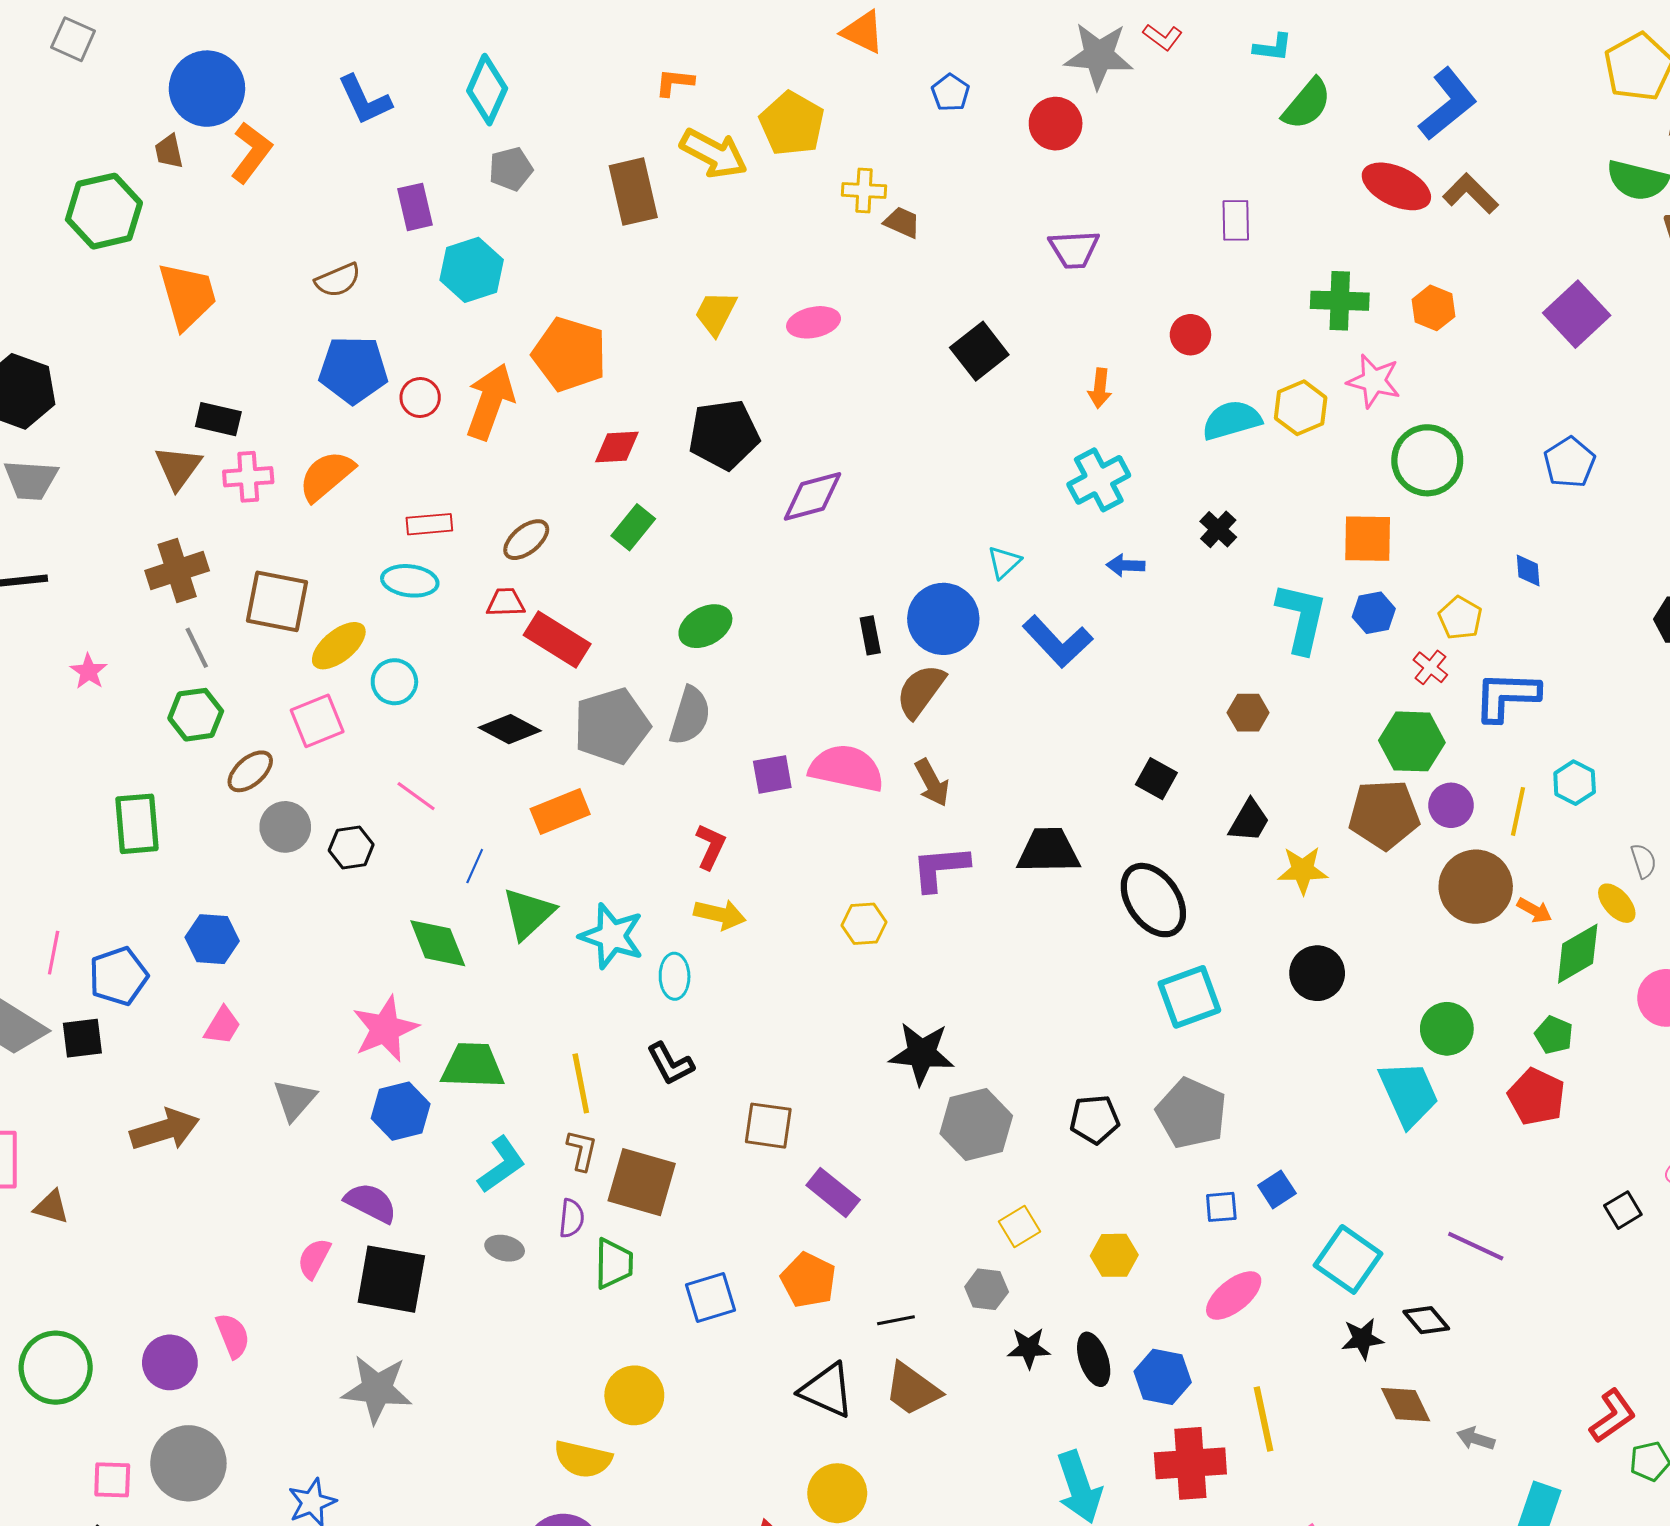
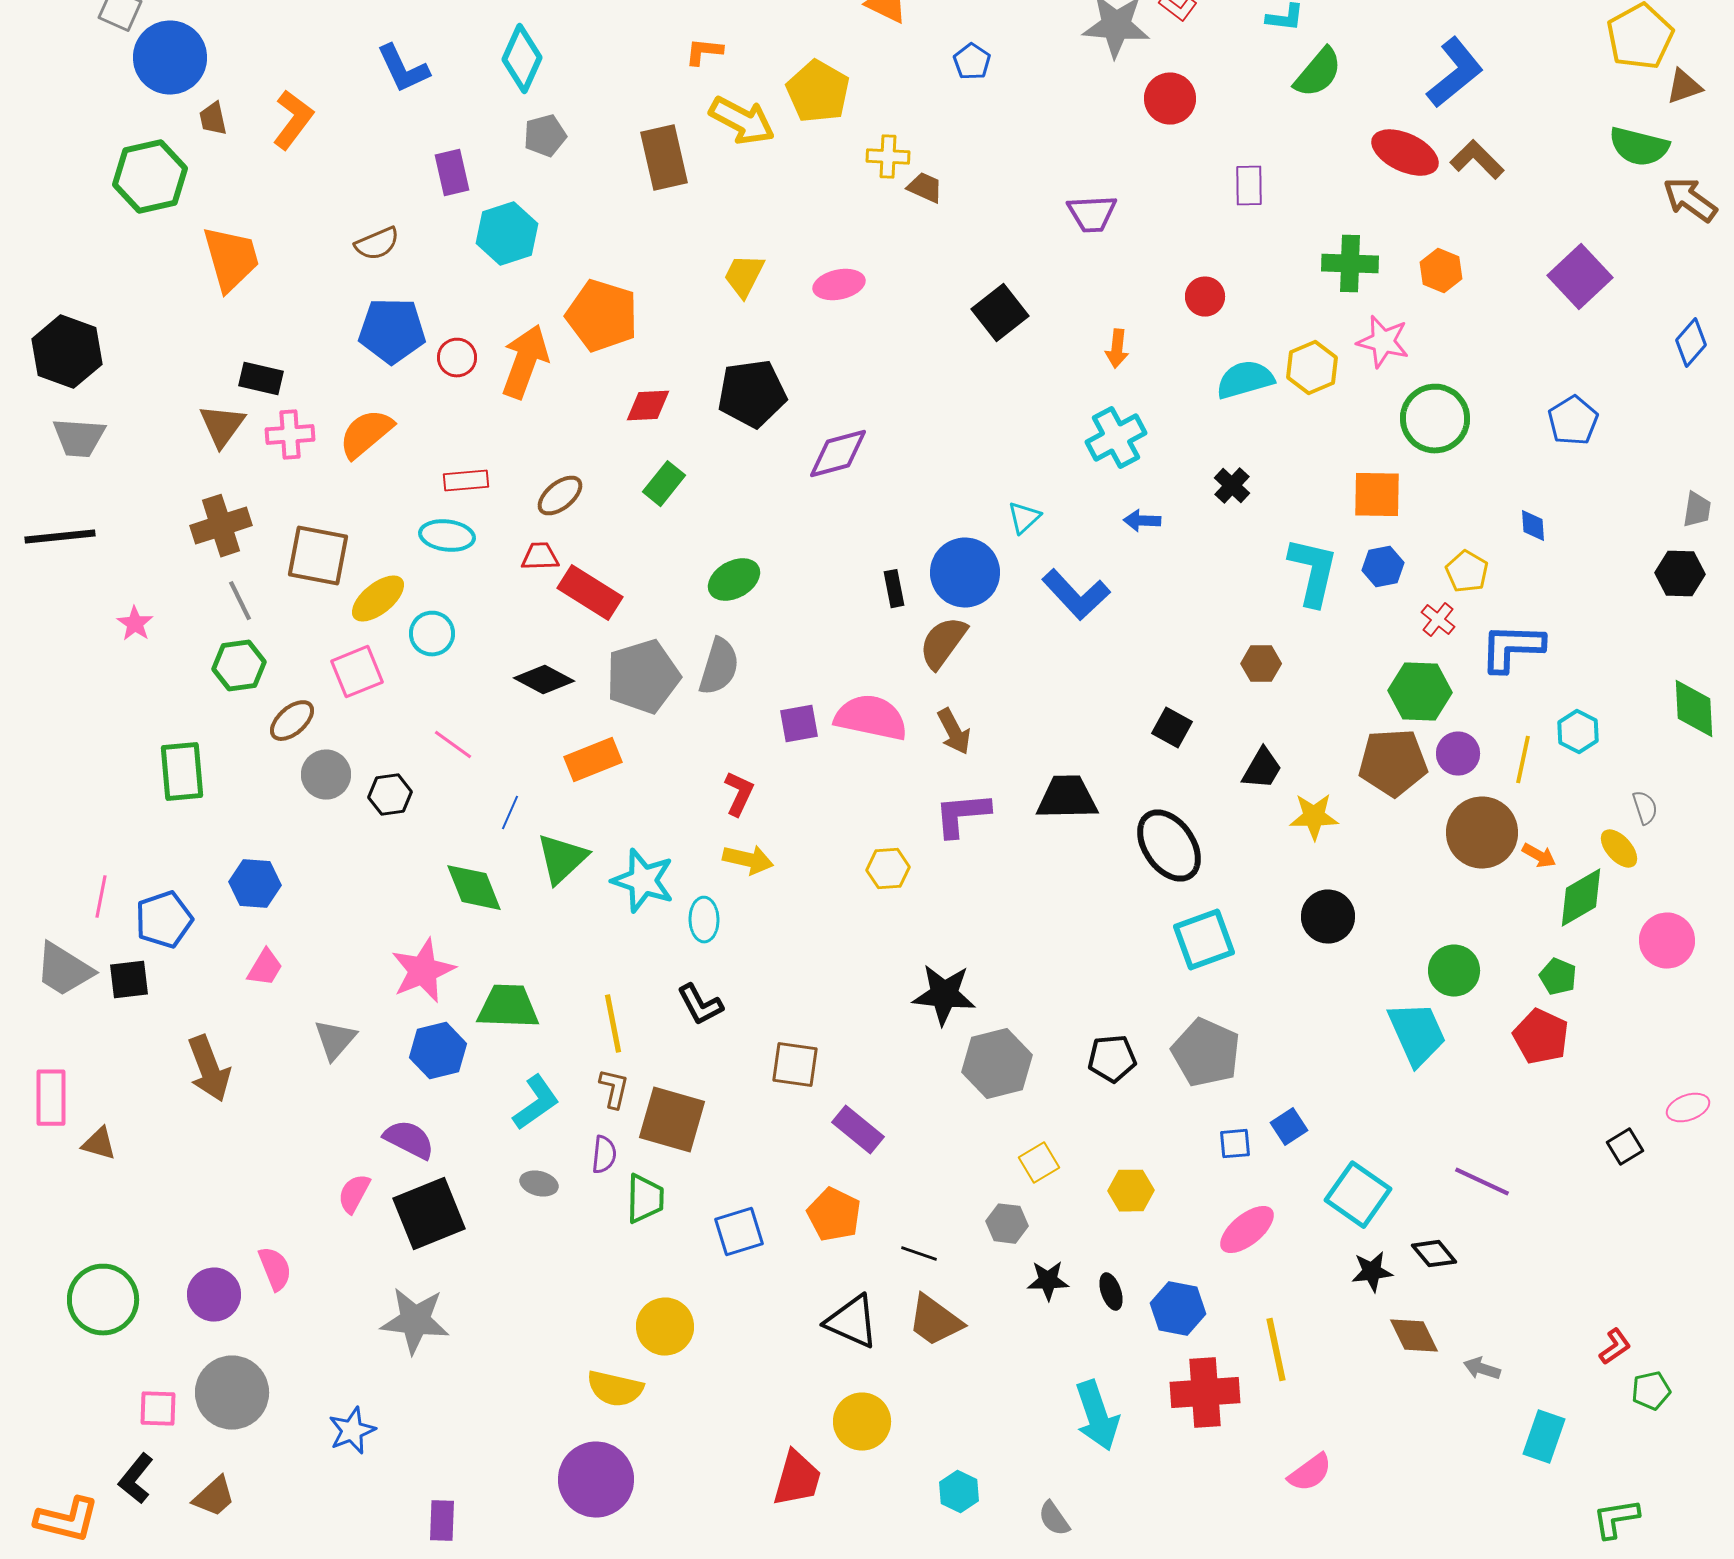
blue circle: (207, 89) -> (170, 58), moved
red circle: (1056, 124) -> (1170, 99), moved
brown arrow: (165, 1130) -> (209, 1069), turned 86
black square: (391, 1279) -> (429, 1214), turned -32
black line: (896, 1320) -> (919, 1254), turned 30
black ellipse: (1094, 1359) -> (1111, 1292), size x0.7
red L-shape: (1613, 1416) -> (1615, 1347), size x0.7

